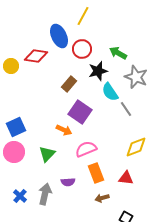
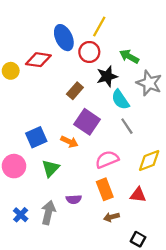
yellow line: (83, 16) -> (99, 27), moved
gray line: (126, 109) -> (127, 126), moved
blue square: (16, 127) -> (36, 137), moved
pink semicircle: (86, 149) -> (107, 159), moved

